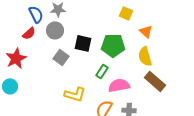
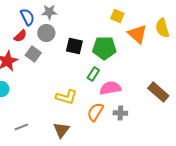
orange triangle: (146, 31) -> (137, 34), size x1.5
yellow semicircle: (145, 56) -> (162, 28), moved
gray square: (61, 57) -> (33, 54), moved
brown rectangle: (155, 81) -> (158, 92), moved

